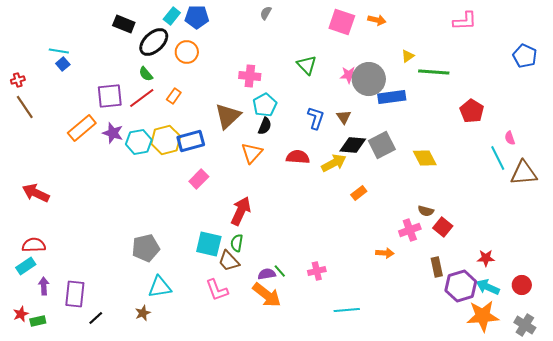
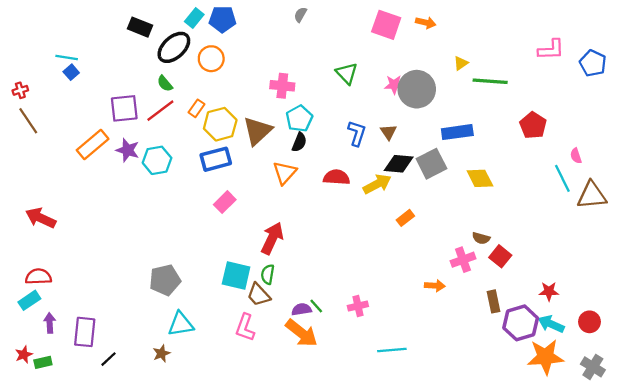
pink L-shape: (465, 21) -> (551, 50), moved
blue rectangle: (392, 97) -> (457, 132), moved
yellow hexagon: (166, 140) -> (220, 124), moved
pink L-shape: (217, 290) -> (245, 327), turned 40

